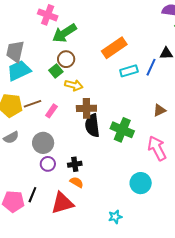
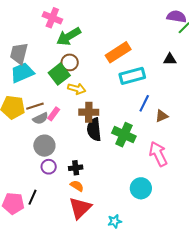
blue line: (151, 67) -> (144, 103), moved
green square: (56, 71) -> (59, 74), size x1.5
cyan rectangle: (129, 71) -> (132, 76), size x1.4
gray semicircle: (11, 137) -> (40, 118), moved
red triangle: (62, 203) -> (80, 208), moved, turned -30

